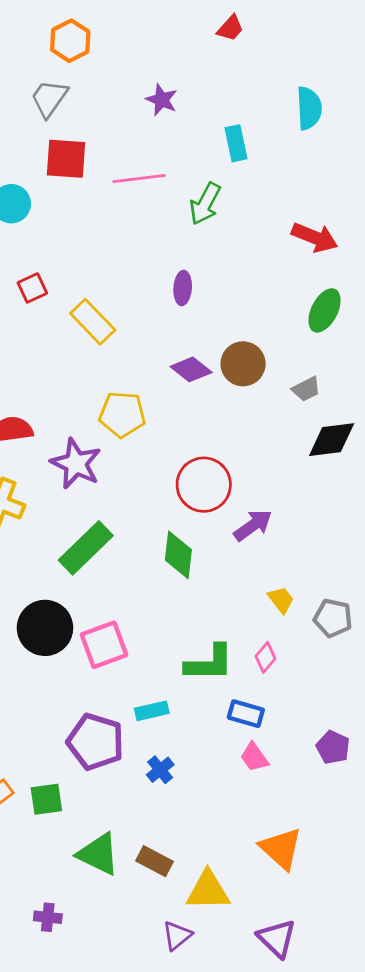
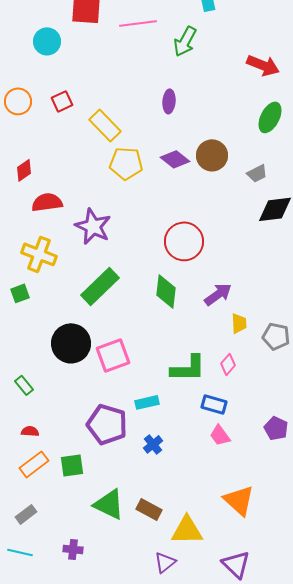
yellow pentagon: (122, 414) -> (126, 163), moved
purple arrow: (253, 525) -> (218, 294), moved
yellow trapezoid: (281, 600) -> (239, 323), turned 35

